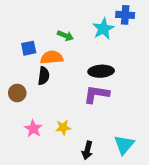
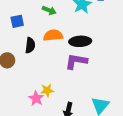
orange semicircle: (52, 57) -> (53, 35), moved
pink star: (33, 129) -> (36, 98), moved

